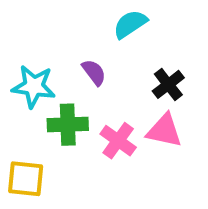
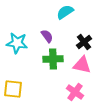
green cross: (68, 125) -> (53, 59), moved
pink cross: (118, 141) -> (75, 92), moved

